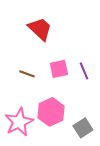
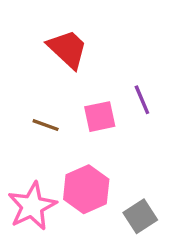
purple line: (84, 71) -> (142, 100), moved

